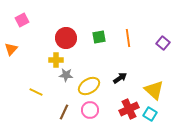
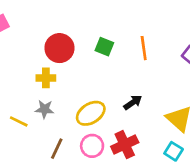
green square: (99, 37) -> (104, 47), turned 32
gray star: (66, 75) -> (45, 109), moved
red cross: (129, 109) -> (125, 145), moved

